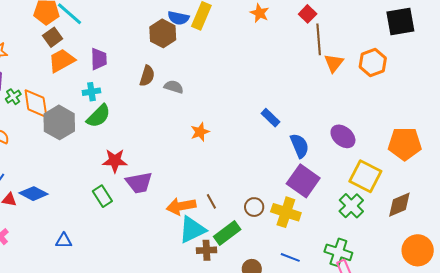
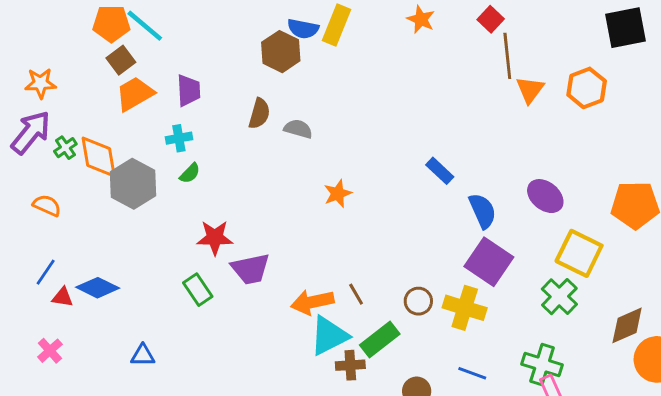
green semicircle: (99, 116) -> (190, 173), size x0.6
brown diamond: (399, 205) -> (627, 325), moved

